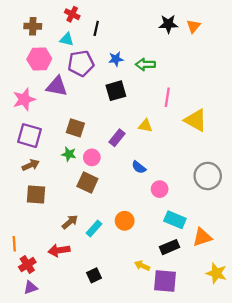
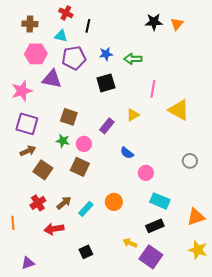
yellow triangle: (145, 126) -> (133, 115), turned -40
gray circle: (208, 176) -> (190, 161), size x0.6
brown square: (36, 195) -> (43, 170), moved, turned 30
orange triangle: (202, 237) -> (196, 217), moved
red cross: (27, 265) -> (38, 203), moved
purple square: (165, 281) -> (151, 257), turned 30

